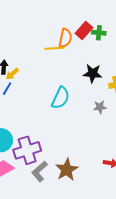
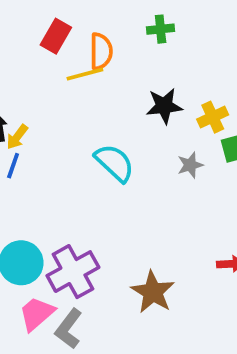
red rectangle: (84, 31) -> (56, 36), moved
cyan semicircle: (60, 98) -> (115, 163), turned -60
gray L-shape: (40, 171) -> (69, 329), moved

